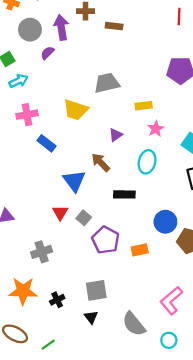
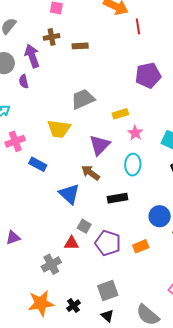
purple semicircle: (47, 53) -> (24, 81), turned -48
purple triangle: (116, 135) -> (100, 145), size x1.6
red triangle: (60, 213) -> (72, 243), moved, turned -49

